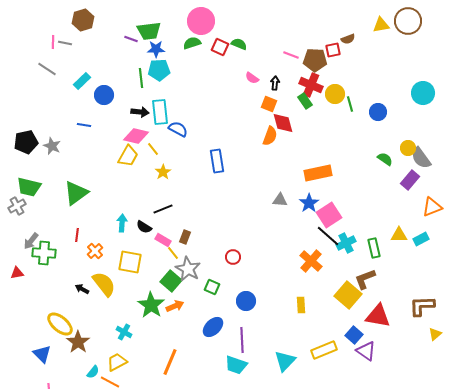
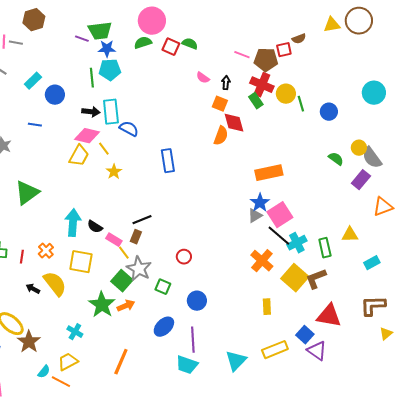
gray triangle: (280, 200) -> (255, 216), moved, turned -35
black line: (163, 209) -> (142, 220), moved
cyan arrow: (122, 223) -> (73, 223), size x1.5
red line: (77, 235) -> (22, 257), moved
cyan rectangle: (421, 239) -> (372, 263), moved
yellow square: (348, 295) -> (295, 278), moved
yellow rectangle: (301, 305) -> (267, 307), moved

